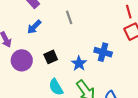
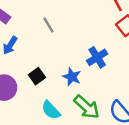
blue cross: (103, 52) -> (97, 57), turned -36

